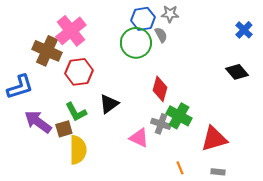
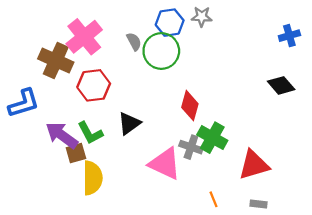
blue cross: (244, 30) -> (289, 36), turned 30
gray semicircle: (161, 35) -> (134, 42), moved
purple arrow: (38, 122) -> (62, 135), moved
pink triangle: (139, 138) -> (165, 164), size x1.4

